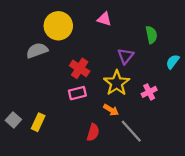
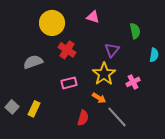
gray semicircle: (37, 50) -> (33, 62), moved
cyan semicircle: (173, 62) -> (154, 55), turned 152
red cross: (80, 68) -> (67, 50), moved

